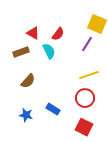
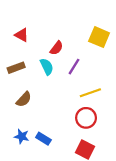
red triangle: (33, 33) -> (22, 35), moved
purple line: (87, 44) -> (74, 67), moved
blue rectangle: (53, 109) -> (43, 139), moved

